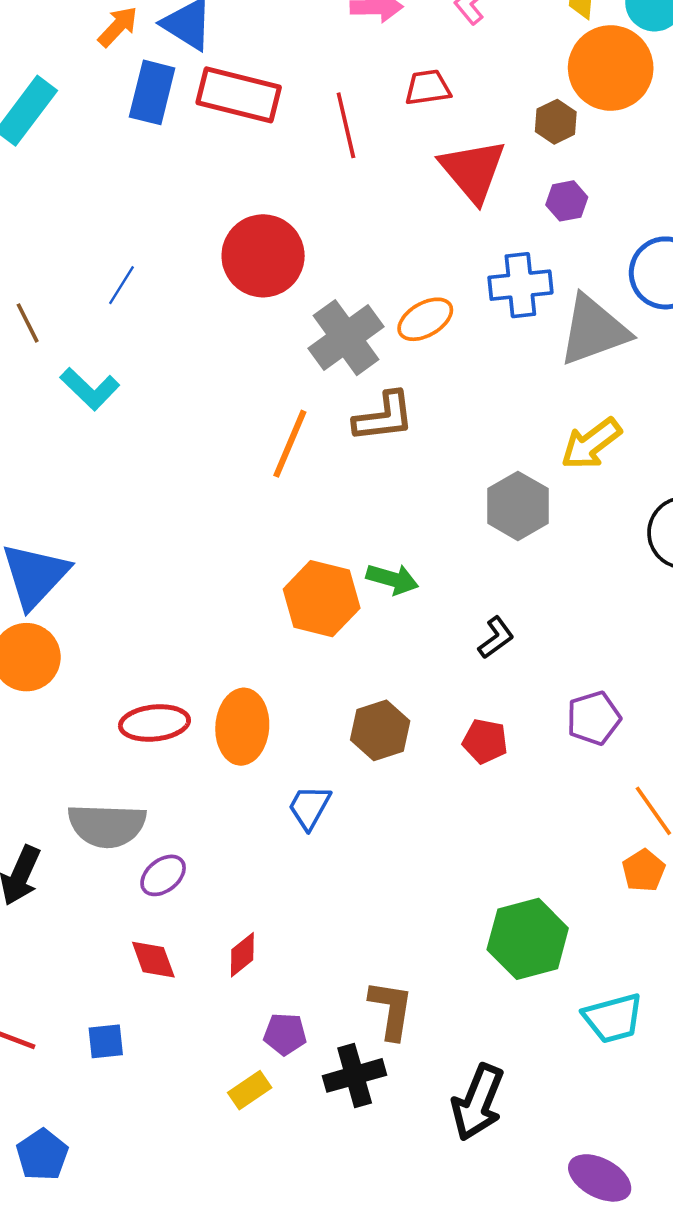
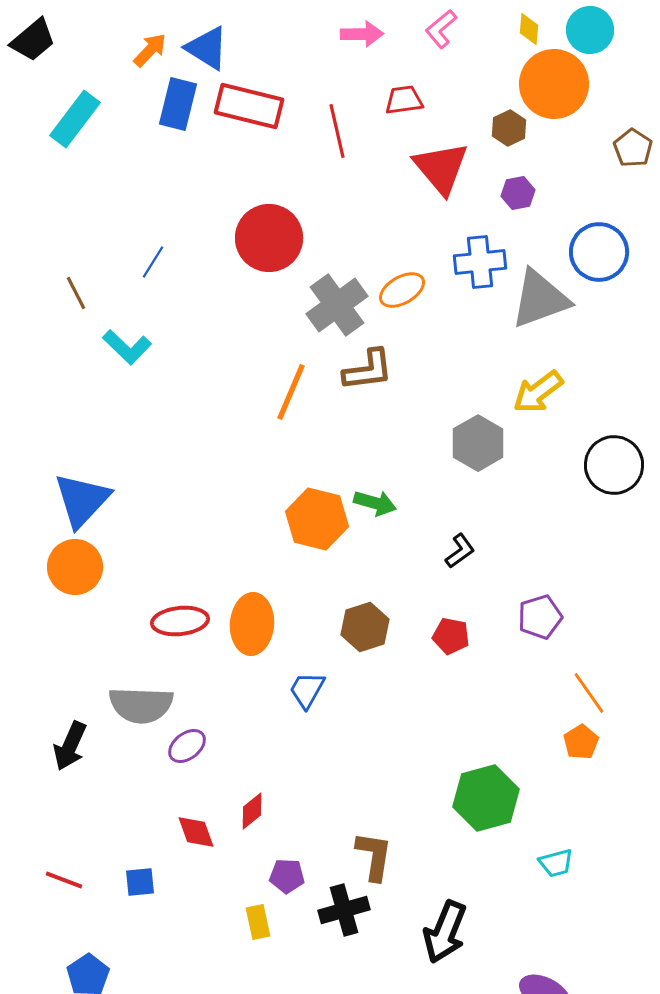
red diamond: (153, 960) -> (196, 832), moved
cyan trapezoid: (613, 1018) -> (556, 863), size x0.7
yellow rectangle: (250, 1090) -> (258, 922), turned -68

